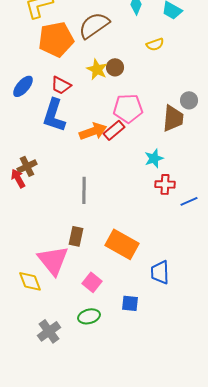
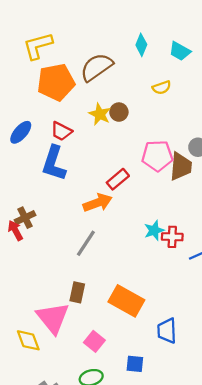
pink pentagon: (128, 108) -> (157, 156), moved
orange arrow: (93, 131) -> (98, 203), moved
cyan star: (154, 158) -> (154, 230), moved
gray line: (84, 190) -> (86, 243), turned 32

